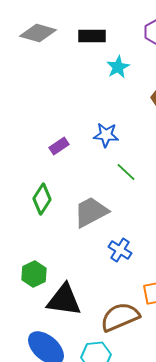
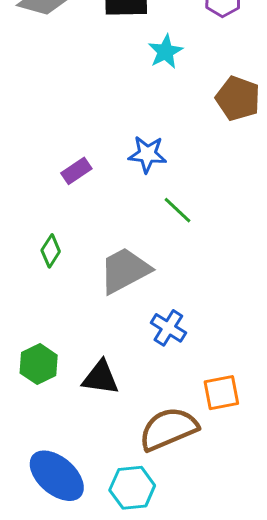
green diamond: (42, 199) -> (51, 251), size x0.7
black triangle: (64, 300) -> (101, 378), moved, size x0.7

